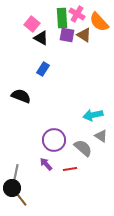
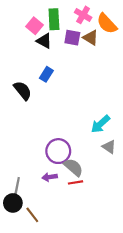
green rectangle: (62, 18) -> (54, 19), moved
black semicircle: (21, 96) -> (23, 91), moved, turned 30
cyan arrow: (93, 115) -> (100, 124), turned -30
gray semicircle: (83, 148) -> (73, 167), moved
purple arrow: (46, 164) -> (50, 177), turned -56
brown line: (21, 199) -> (32, 215), moved

